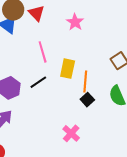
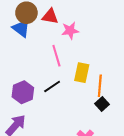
red triangle: (36, 13) -> (50, 16), turned -36
pink star: (75, 22) -> (70, 31), moved, turned 30

